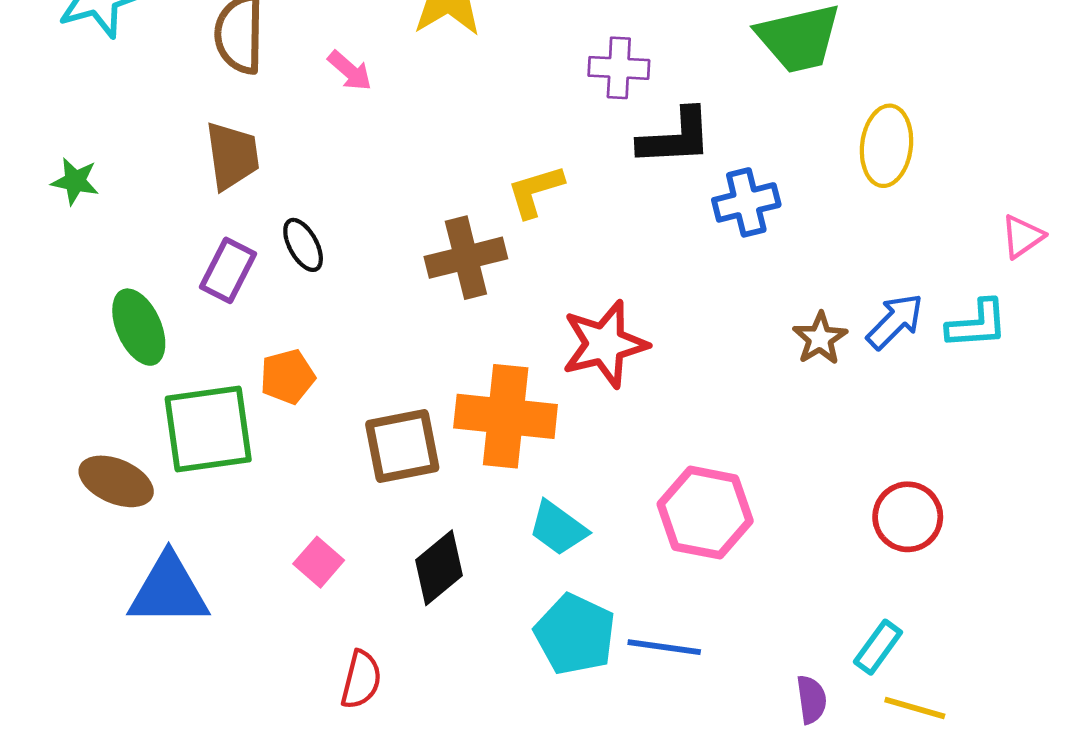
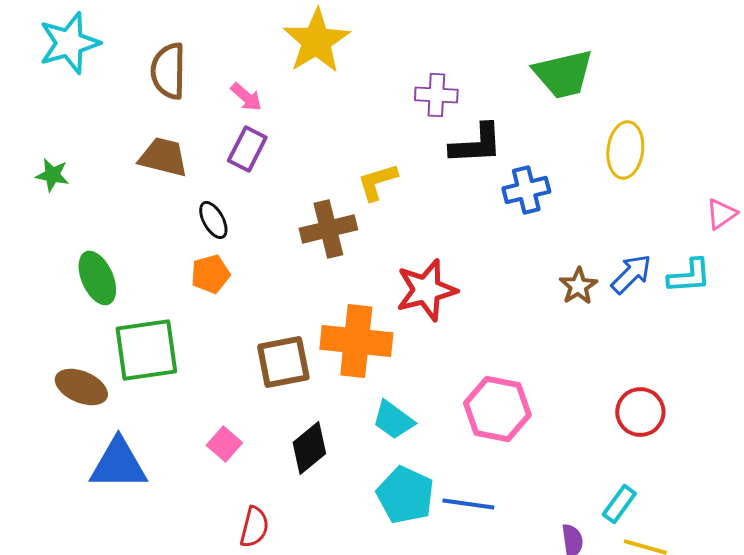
brown trapezoid: (232, 156) -> (163, 157), turned -68
purple rectangle: (228, 270) -> (247, 149), moved
orange pentagon: (287, 377) -> (210, 274), moved

